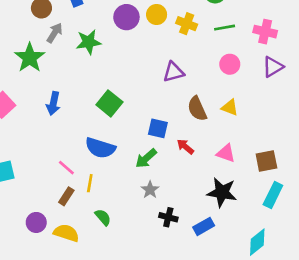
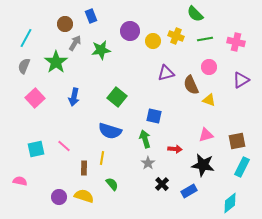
yellow circle: (157, 15) -> (153, 41), moved
purple triangle: (273, 67) -> (241, 80), moved
brown semicircle: (197, 109) -> (191, 85), moved
red arrow: (185, 147) -> (175, 149), moved, turned 144
pink triangle: (226, 153) -> (206, 135), turned -35
green arrow: (146, 158) -> (145, 139), turned 114
pink line: (66, 168) -> (64, 146), moved
brown rectangle: (66, 196) -> (84, 168), turned -32
black cross: (168, 217) -> (162, 184), turned 32
purple circle: (36, 222) -> (59, 197), moved

